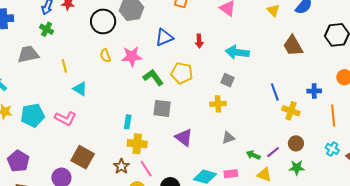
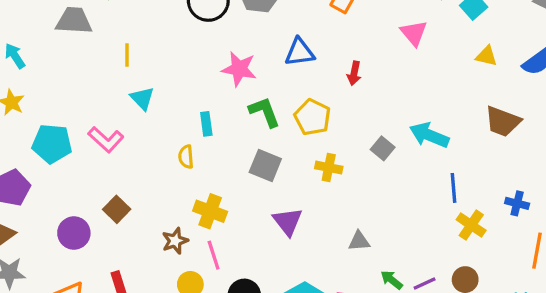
yellow triangle: (273, 10) -> (486, 56), turned -48
brown trapezoid: (293, 46) -> (503, 121), turned -55
cyan arrow: (237, 52) -> (429, 135), moved
yellow semicircle: (105, 56) -> (186, 157), moved
yellow cross: (218, 104) -> (329, 167), moved
cyan pentagon: (33, 115) -> (52, 144), moved
cyan rectangle: (128, 122) -> (206, 124), moved, turned -32
brown square: (83, 157) -> (117, 209), size x0.7

